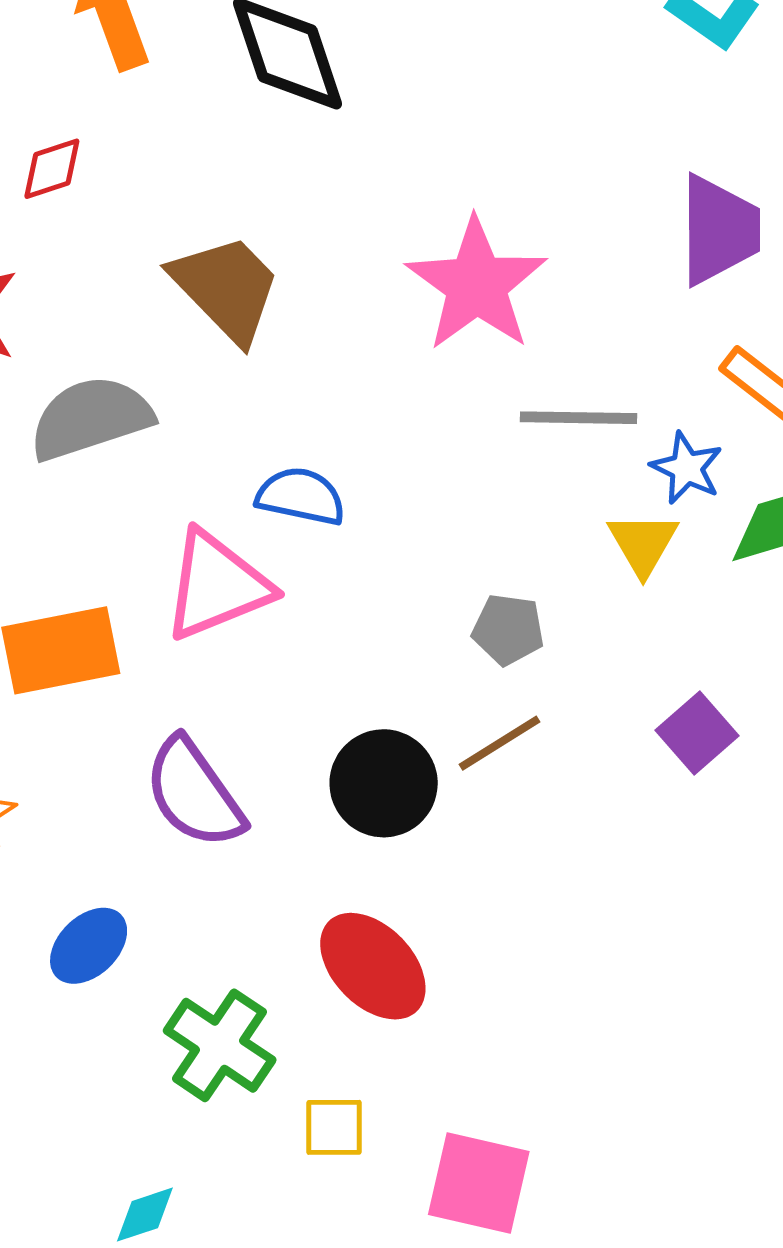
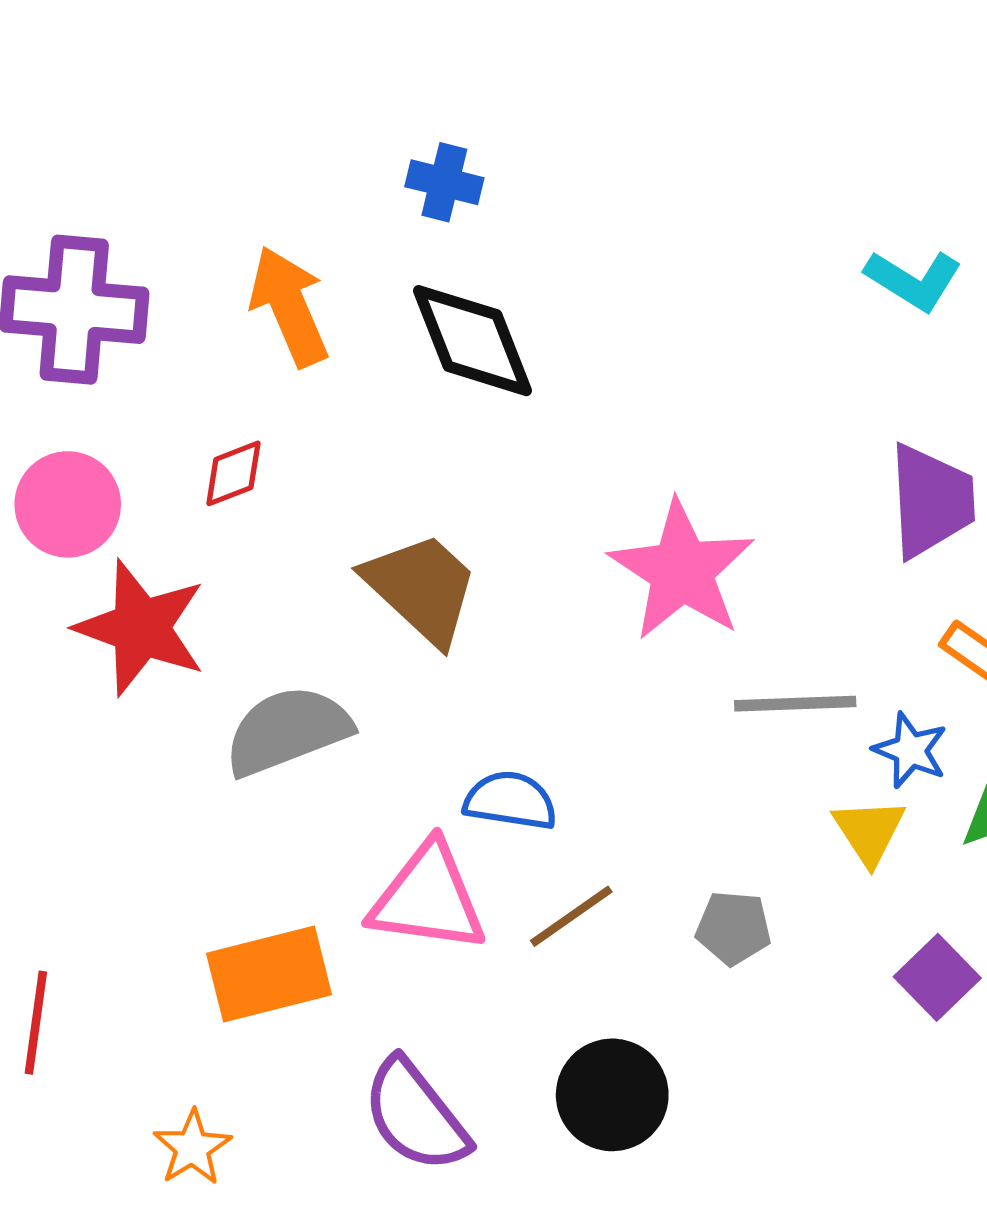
pink triangle: (217, 585) -> (428, 898), turned 33
purple square: (697, 733) -> (937, 977), moved
brown line: (499, 743) -> (571, 916), moved

